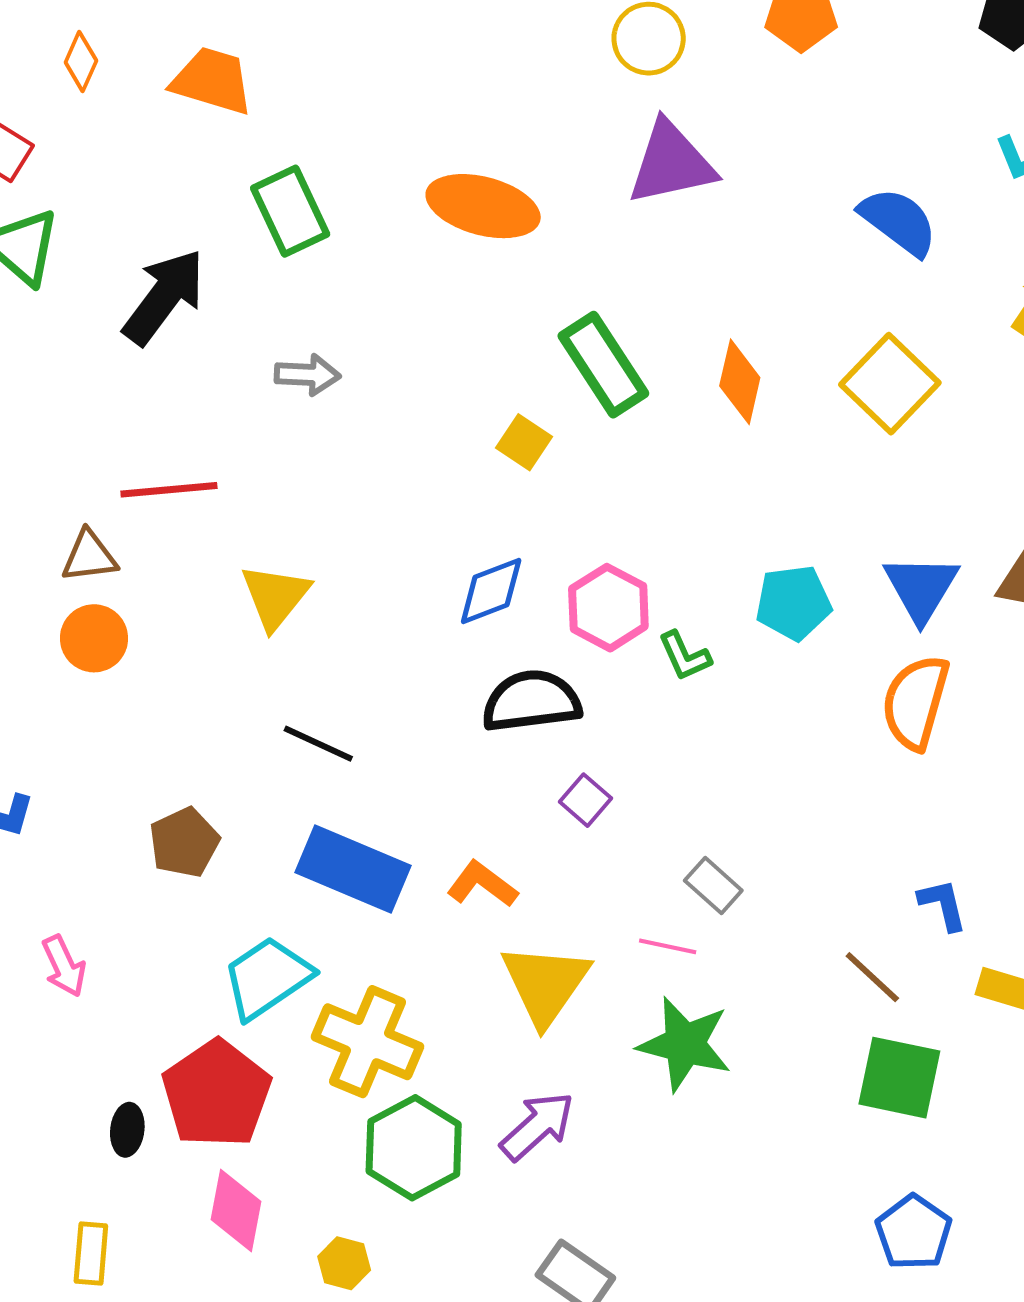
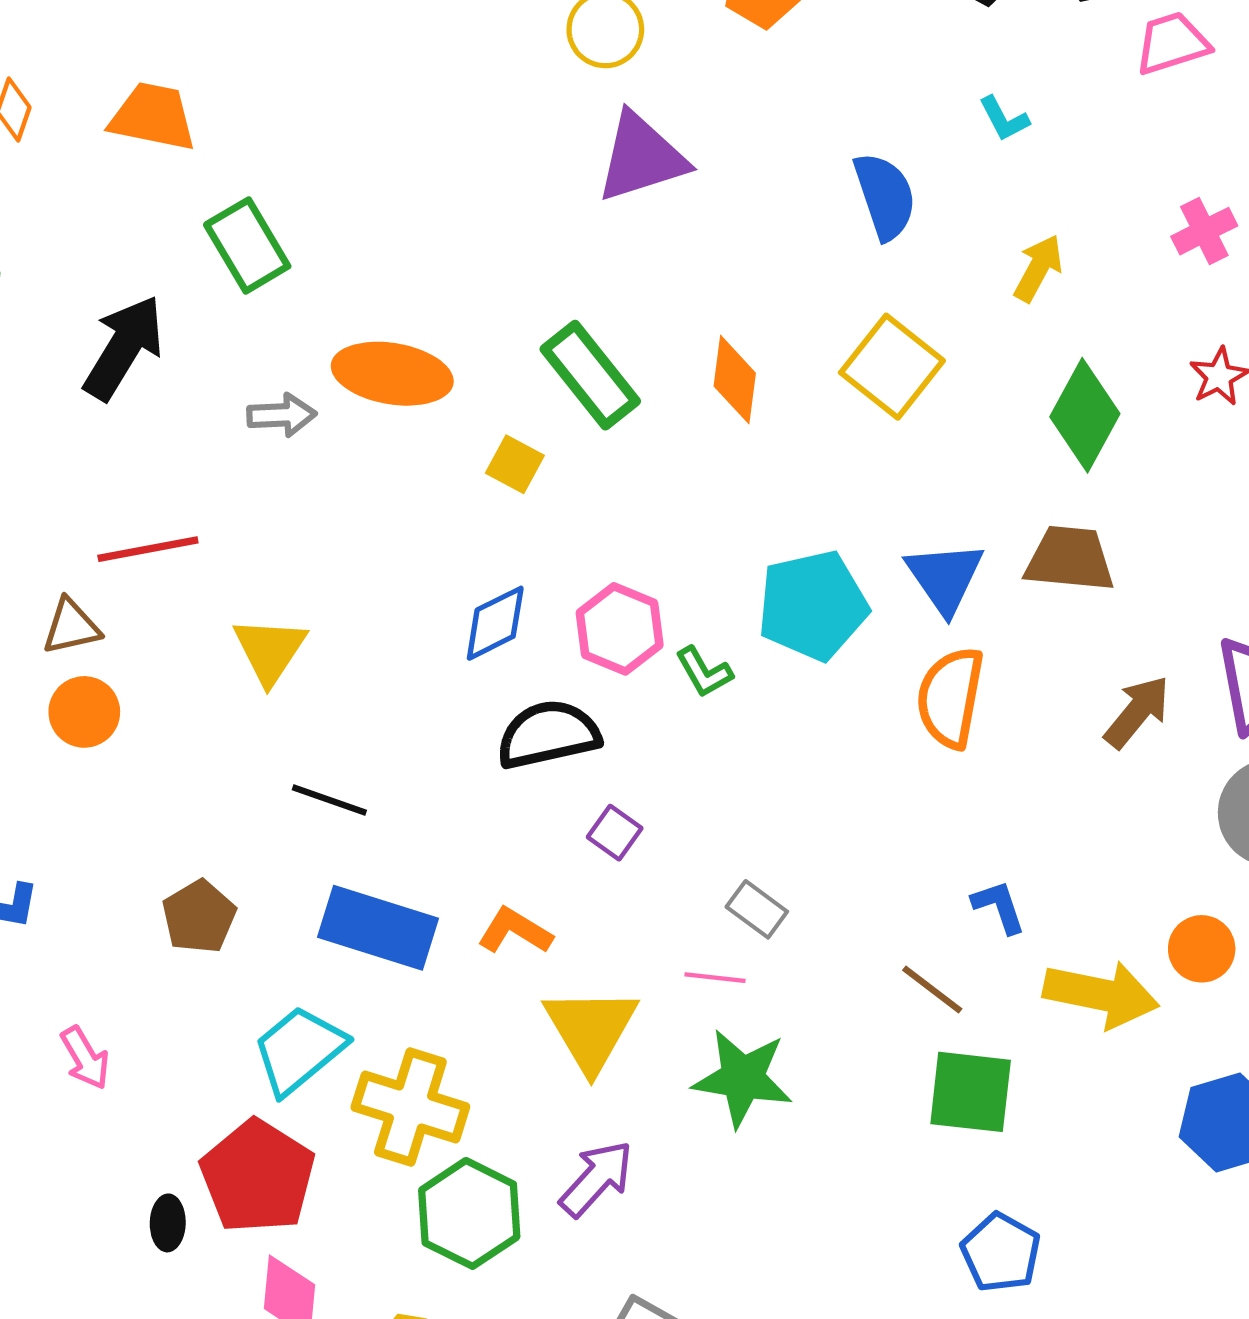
orange ellipse: (483, 206) -> (392, 374), moved
blue semicircle: (898, 221) -> (885, 196), turned 40
cyan pentagon: (793, 603) -> (813, 605), size x1.4

